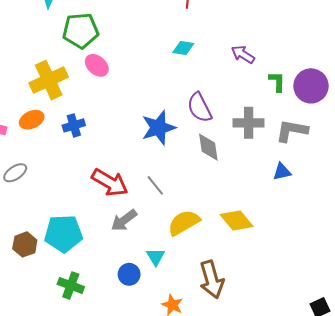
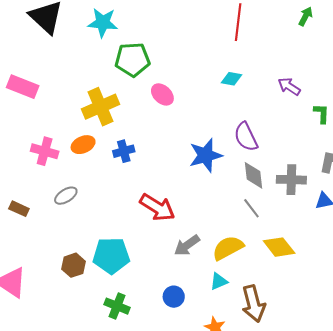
pink ellipse: (97, 65) -> (162, 94), moved
gray cross: (249, 123) -> (291, 180), moved
gray line: (155, 185) -> (251, 208), moved
gray arrow: (124, 220) -> (187, 245), moved
cyan triangle: (156, 257) -> (219, 281), moved, turned 36

